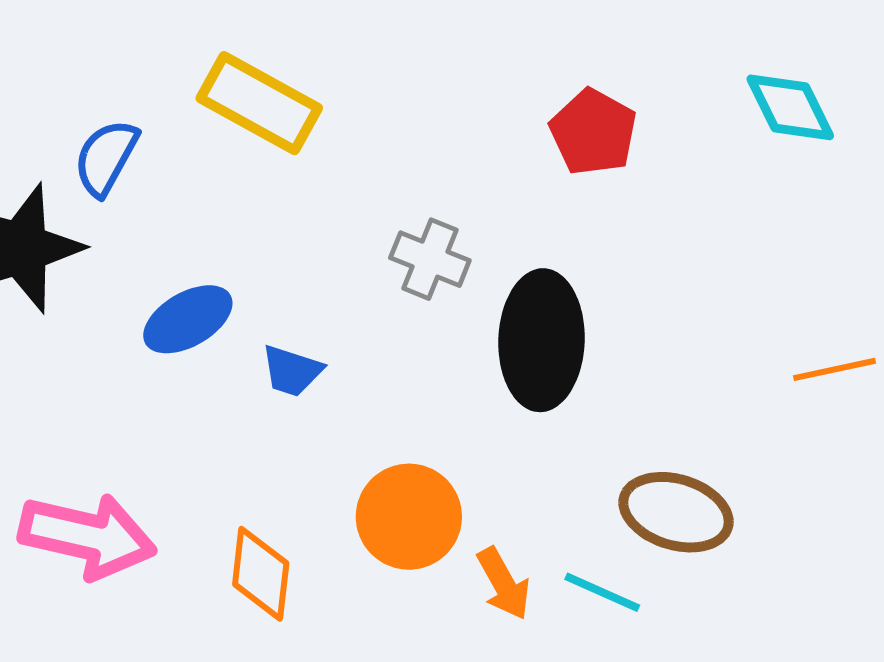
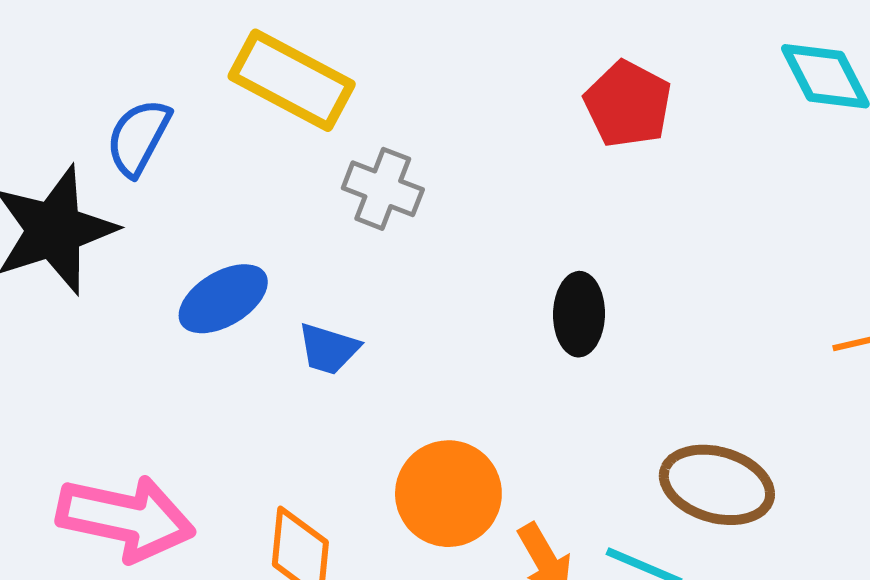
gray cross: (430, 259) -> (383, 189), moved
black ellipse: (542, 340) -> (579, 314), size x0.6

